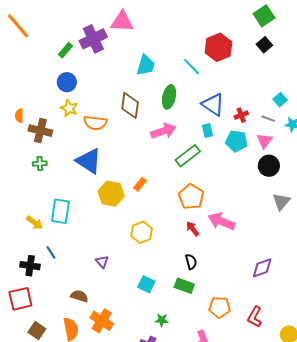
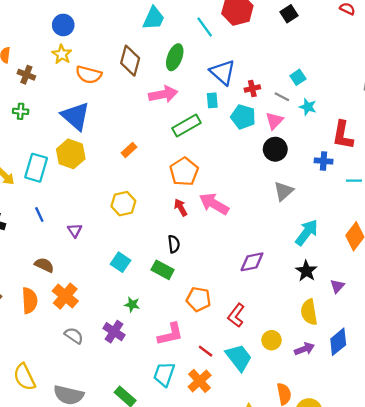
brown cross: (40, 131) -> (26, 75), size x0.7
yellow hexagon: (111, 194) -> (71, 154), moved
blue line: (51, 252) -> (39, 215), moved

